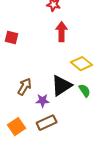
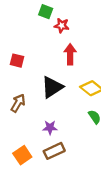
black triangle: (62, 86) -> (52, 87), moved
brown arrow: (25, 87) -> (18, 103), moved

